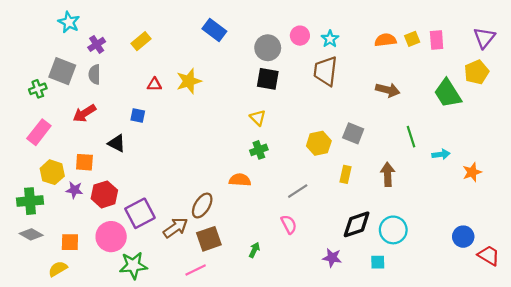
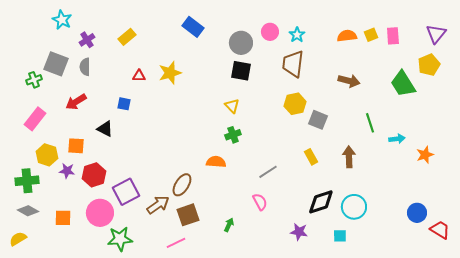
yellow hexagon: (319, 143) -> (295, 104), moved
yellow rectangle: (345, 174) -> (311, 157), turned -42
yellow semicircle: (58, 269) -> (18, 239), moved

